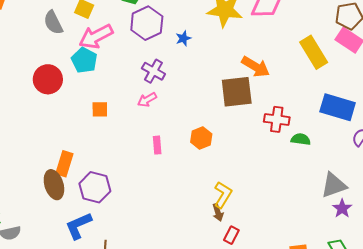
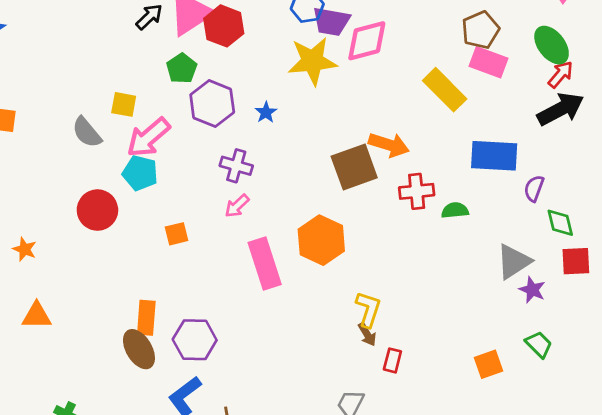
orange arrow: (256, 67) -> (389, 145), moved
orange hexagon: (201, 138) -> (321, 240), size x1.6
pink rectangle: (157, 145) -> (265, 264), size x2.0

